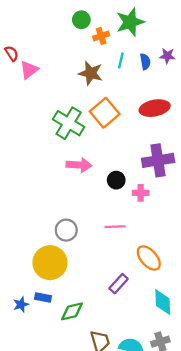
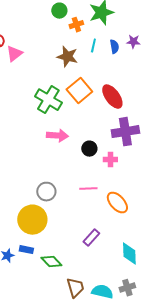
red ellipse: (155, 108) -> (112, 97), moved, turned 65
orange ellipse: (149, 258) -> (117, 203), moved
green diamond: (72, 311) -> (51, 262), turned 60

